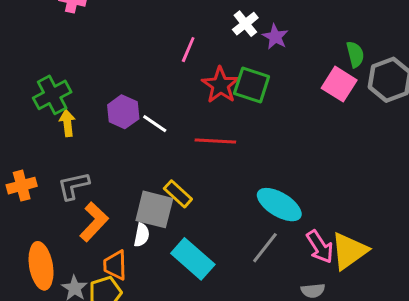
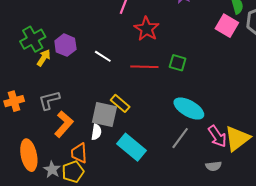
green square: (252, 85) -> (178, 63), moved, size x0.7
purple hexagon: (123, 112) -> (65, 45), moved
yellow arrow: (67, 123) -> (44, 58), turned 42

